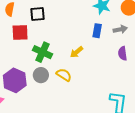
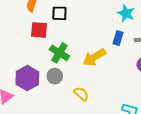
yellow arrow: (77, 52) -> (94, 57), size x1.6
yellow semicircle: (64, 75) -> (81, 94), moved

